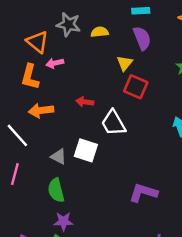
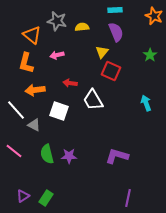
pink arrow: (55, 63) -> (57, 55), moved
white square: (86, 150) -> (59, 111), moved
gray triangle: (59, 157) -> (34, 125), moved
pink line: (15, 174) -> (14, 151), moved, turned -66
purple star: (63, 221) -> (69, 156), moved

